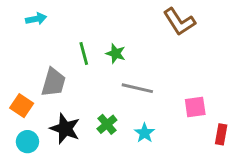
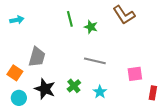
cyan arrow: (36, 19) -> (17, 20), moved
green line: (84, 53) -> (70, 19), moved
green star: (116, 53) -> (91, 27), moved

